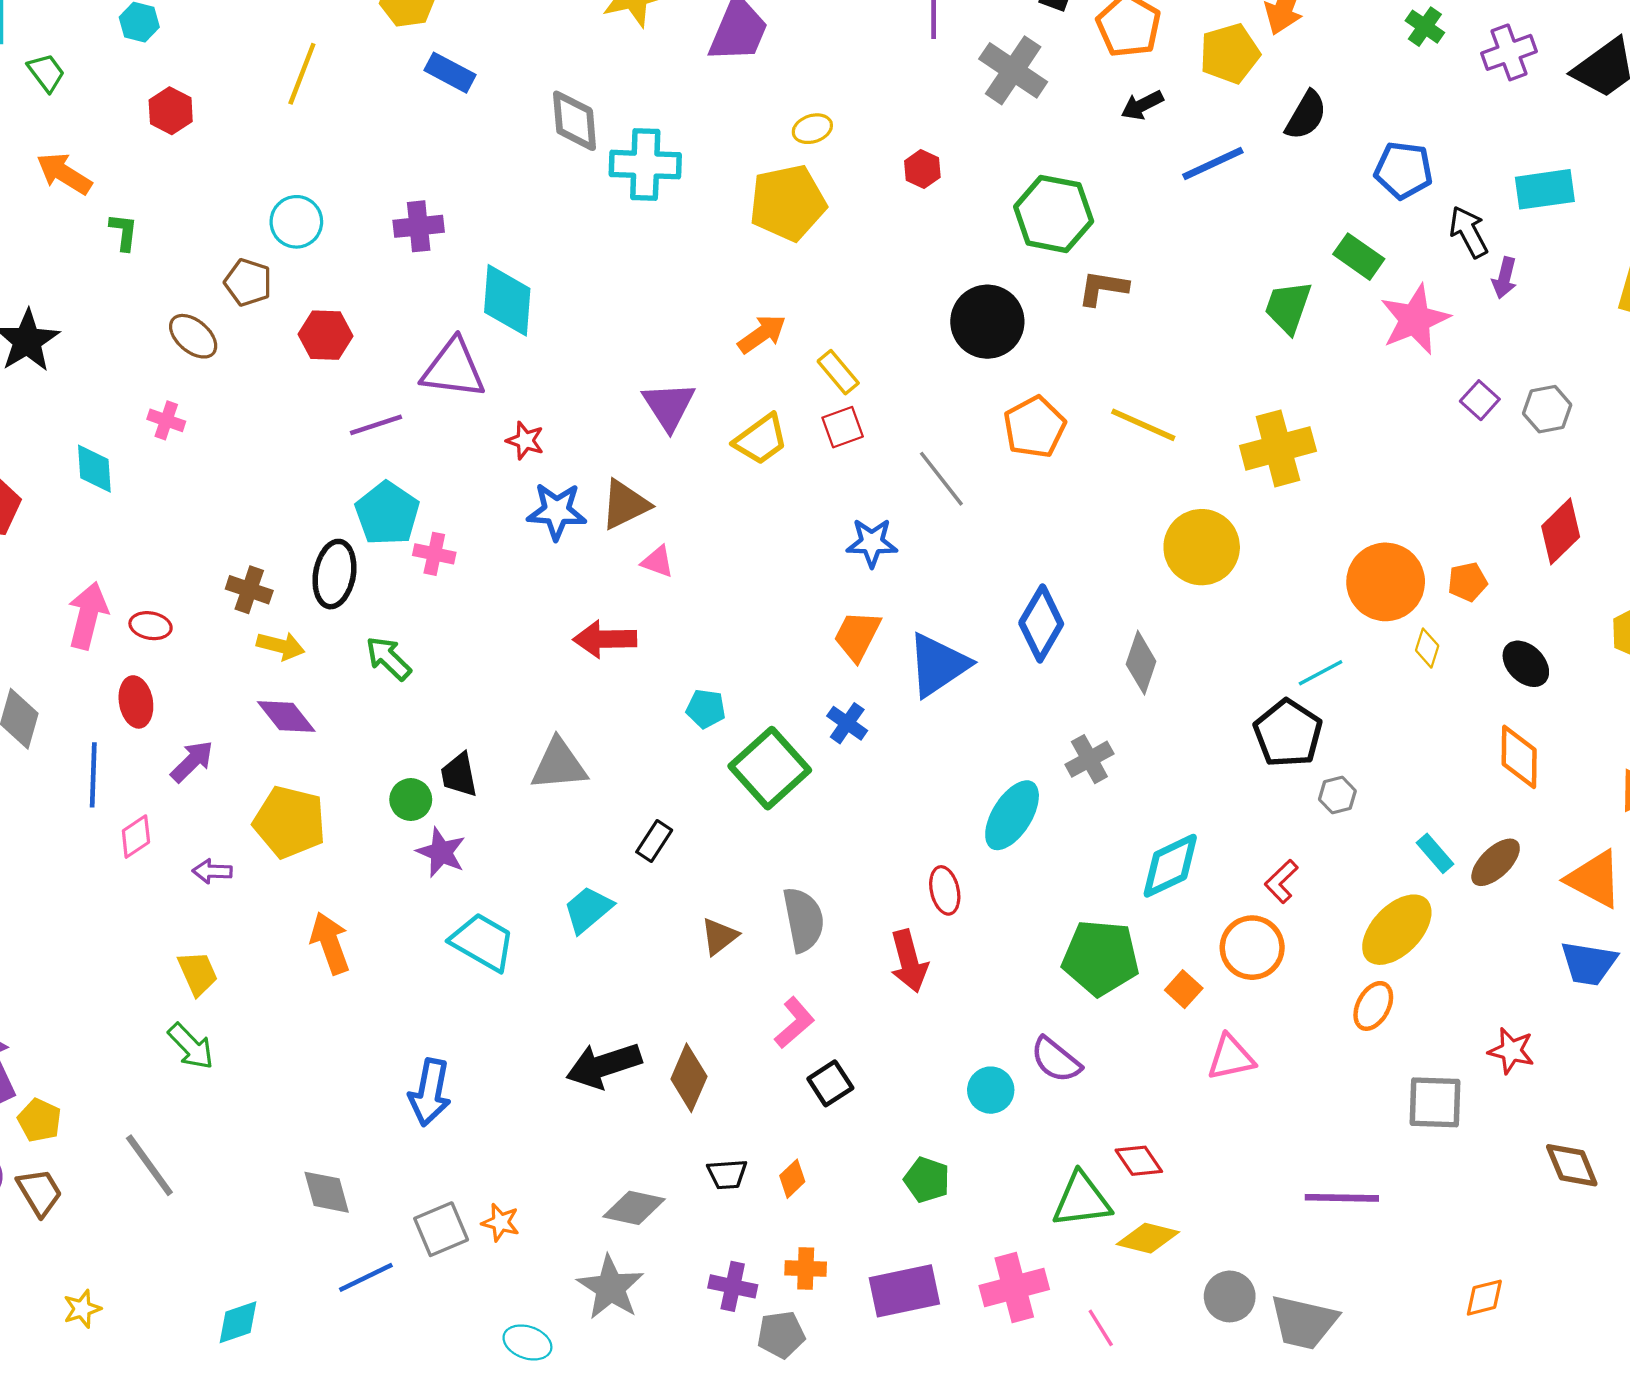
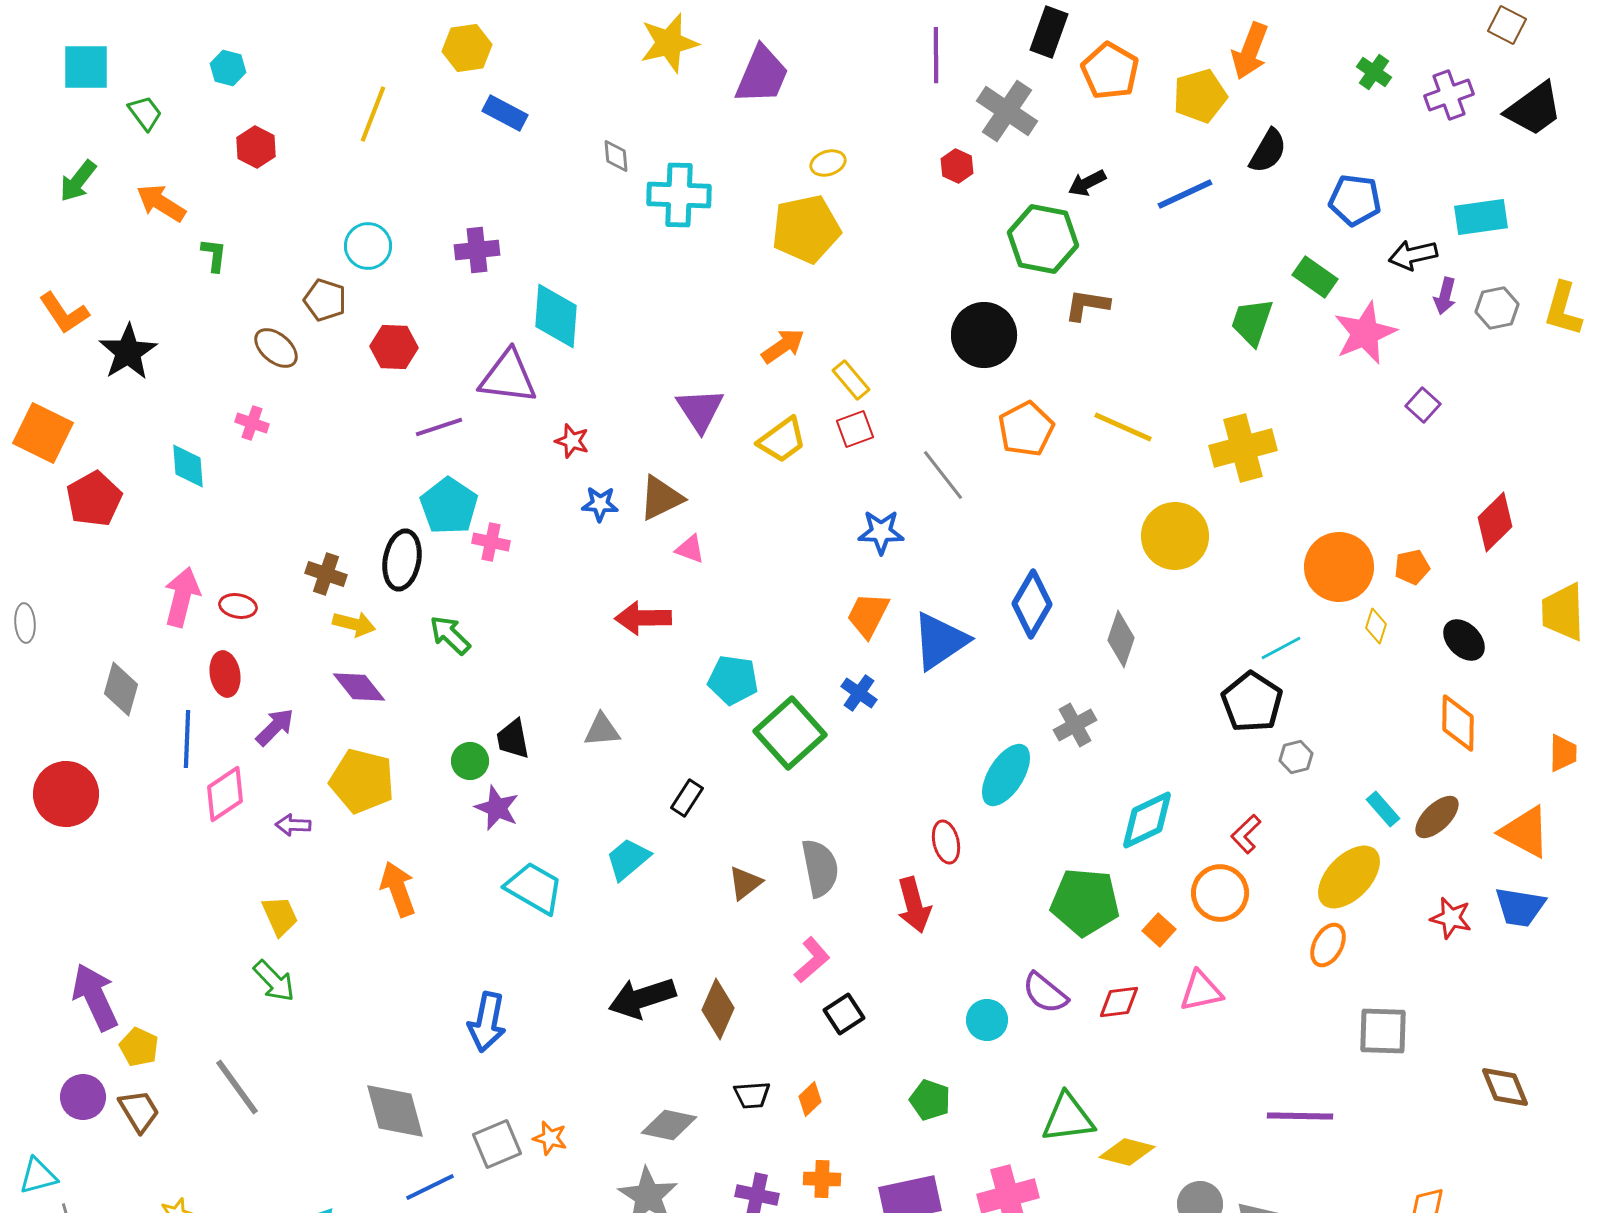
black arrow: (1142, 105) -> (1087, 183), moved
gray diamond: (575, 121) -> (616, 156), size x0.6
red hexagon: (922, 169) -> (957, 166), moved
black arrow: (1469, 232) -> (1413, 255), turned -75
gray hexagon: (1547, 409) -> (1497, 308), moved
blue star: (557, 511) -> (600, 504), size x0.7
cyan pentagon: (706, 709) -> (733, 680), size x1.4
gray triangle: (559, 765) -> (602, 730), size x0.7
pink diamond: (136, 837) -> (225, 794), size x1.4
red star: (1511, 1051) -> (1451, 918), moved
red diamond: (1139, 1161) -> (1119, 1002), moved, turned -63
gray diamond: (327, 1192) -> (395, 1111), size x1.4

